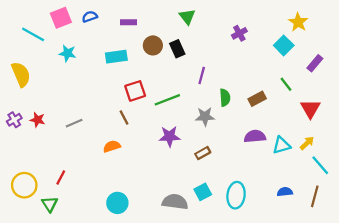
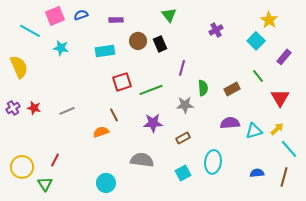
brown line: (124, 118) -> (114, 115), moved
cyan ellipse: (236, 195) -> (213, 162), moved
gray semicircle: (175, 202) -> (142, 160), moved

